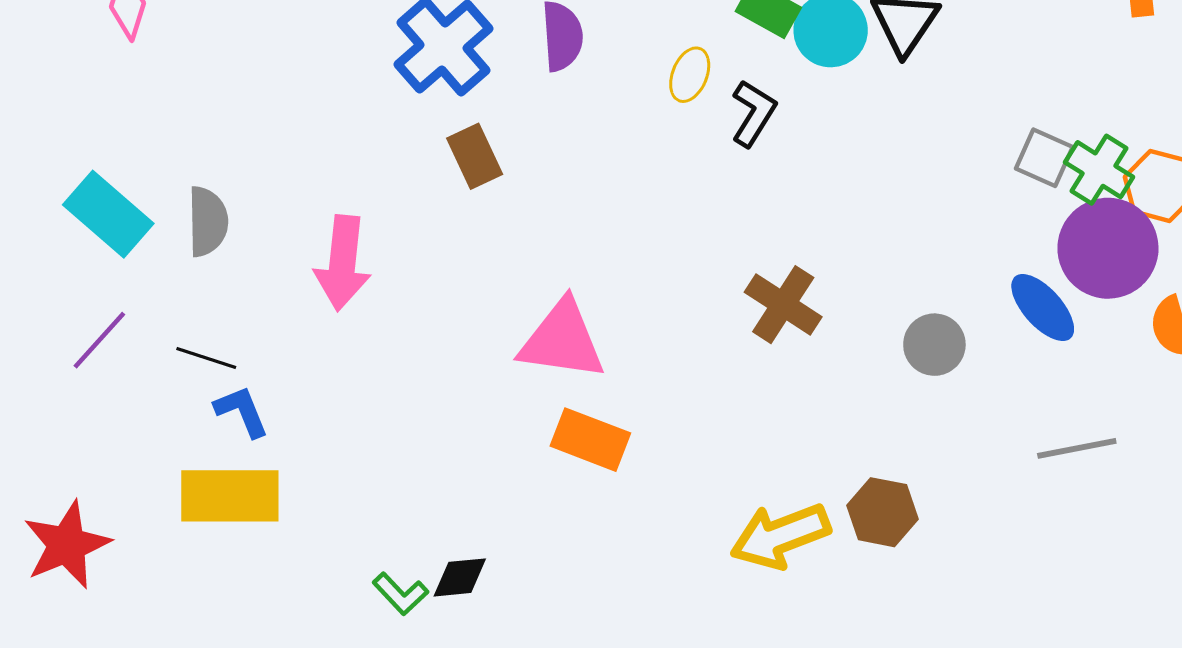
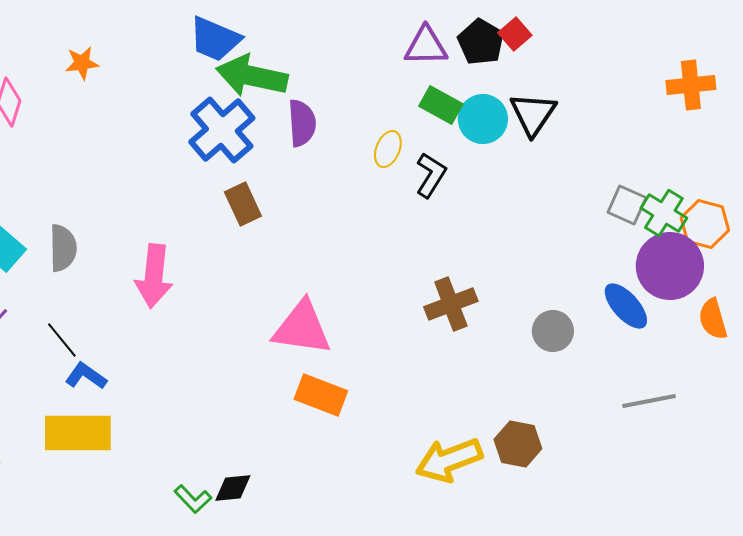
brown cross: (783, 305) -> (451, 304), turned 36
black line: (206, 358) -> (62, 340), turned 33
blue L-shape: (242, 411) -> (86, 376), turned -33

